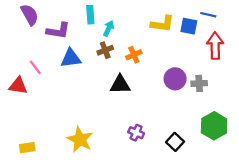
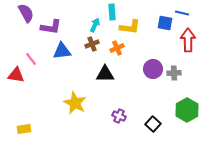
cyan rectangle: (90, 15) -> (112, 12), moved
yellow L-shape: (162, 24) -> (130, 27), moved
yellow star: (80, 140) -> (75, 103), moved

